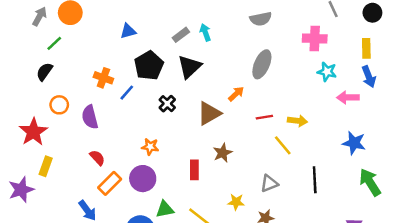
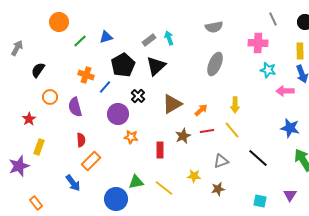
gray arrow: (40, 16) -> (17, 48), moved
green line: (54, 43) -> (80, 41), moved
orange arrow: (236, 94) -> (201, 110), moved
red line: (264, 117) -> (207, 131), moved
yellow arrow: (298, 121) -> (235, 105), moved, turned 84
red star: (33, 132) -> (29, 119), size x0.6
orange star: (150, 147) -> (131, 137), moved
red semicircle: (97, 158) -> (81, 140), turned 40
purple circle: (143, 179) -> (118, 114), moved
black line: (315, 180) -> (258, 158), turned -45

